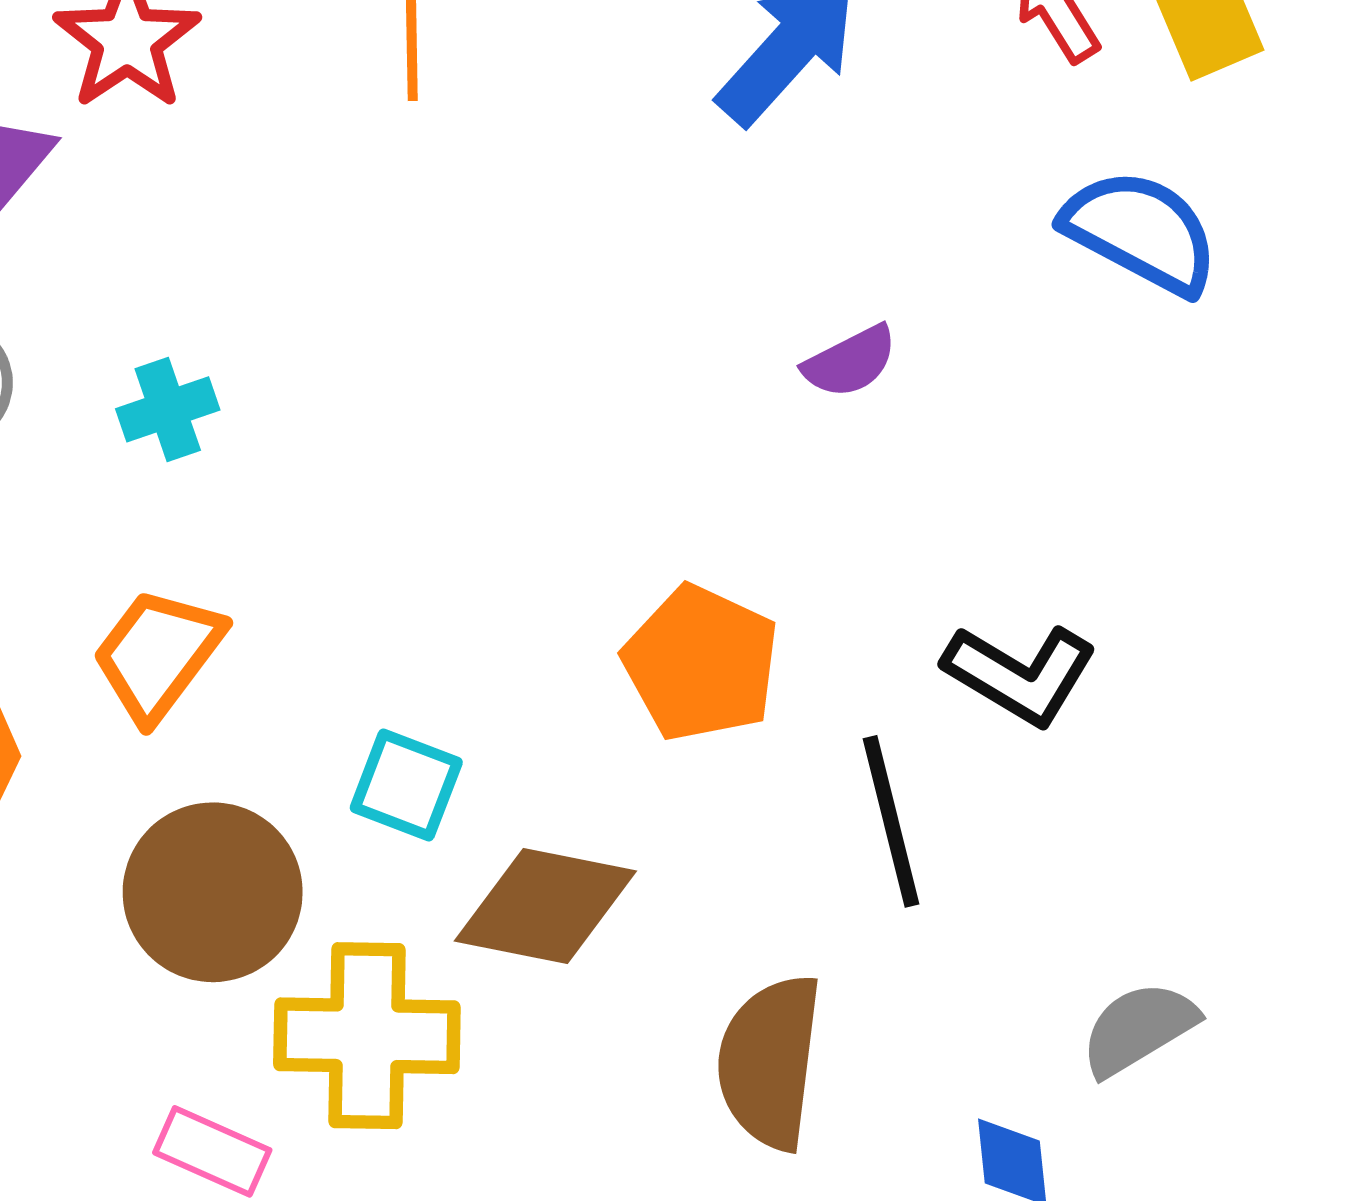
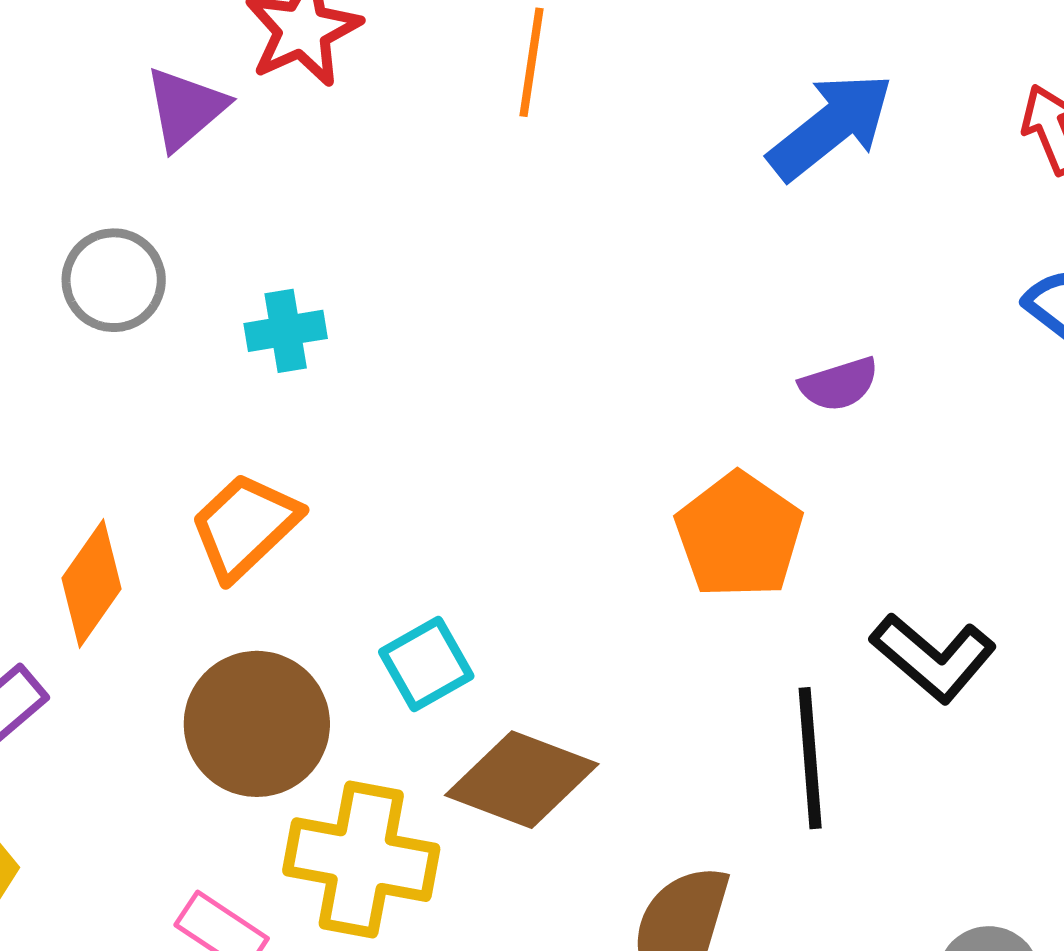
orange pentagon: (701, 663) -> (739, 535), moved
cyan square: (406, 785) -> (426, 664), turned 30

